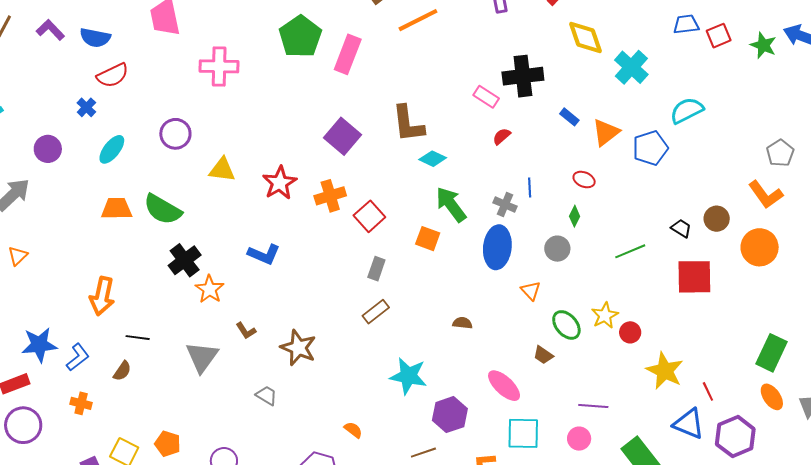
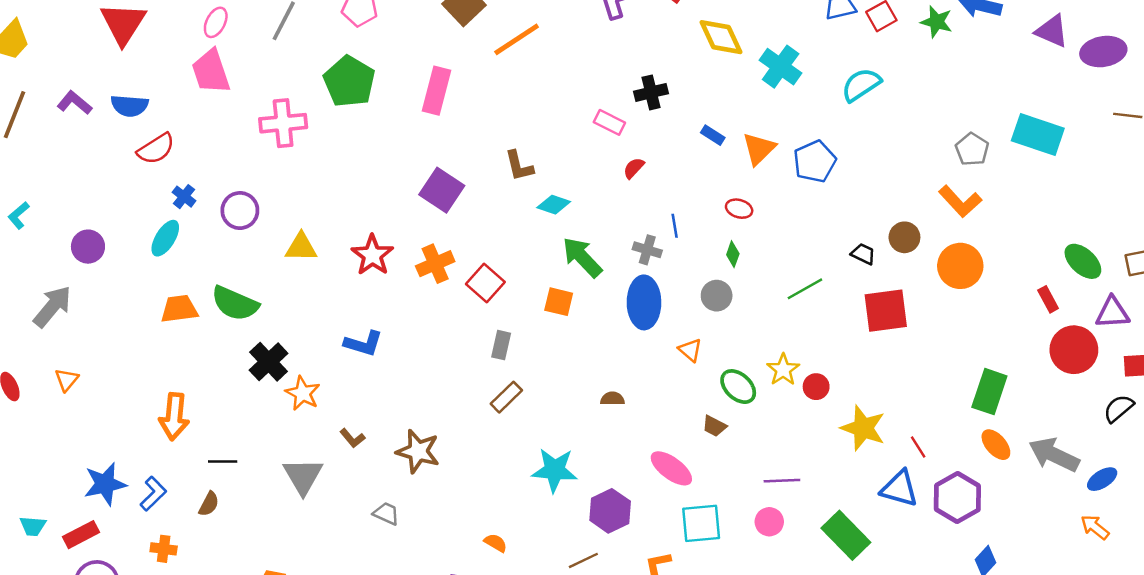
green pentagon: (300, 37) -> (349, 82), moved
black cross: (523, 76) -> (651, 92), size x0.7
blue cross: (86, 107) -> (184, 197), moved
cyan semicircle: (687, 110) -> (861, 85), moved
brown L-shape: (408, 124) -> (519, 166), size x0.7

